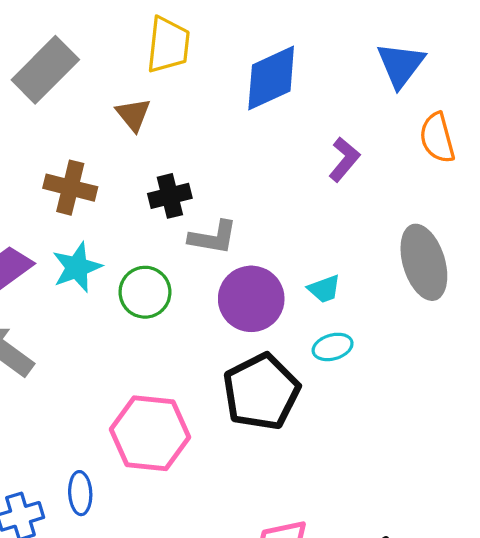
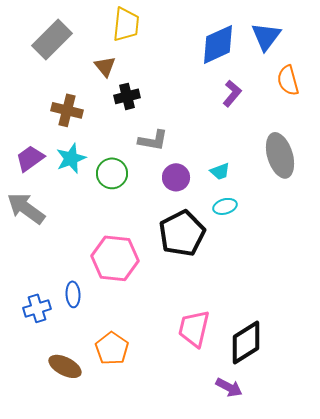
blue diamond: (271, 78) -> (218, 44), moved
black cross: (170, 196) -> (127, 96), moved
purple circle: (251, 299) -> (176, 177), size x0.7

